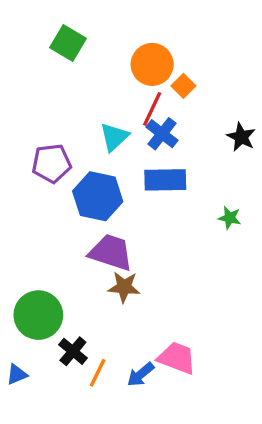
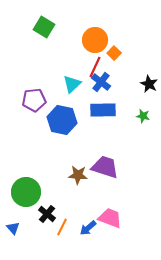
green star: (230, 218) -> (143, 116), moved
purple trapezoid: (111, 252) -> (105, 167), moved
blue triangle: (17, 374) -> (13, 228), turned -48

